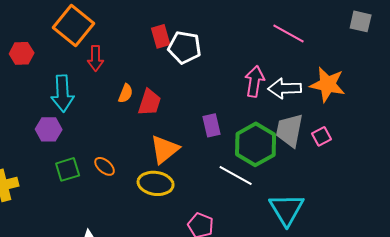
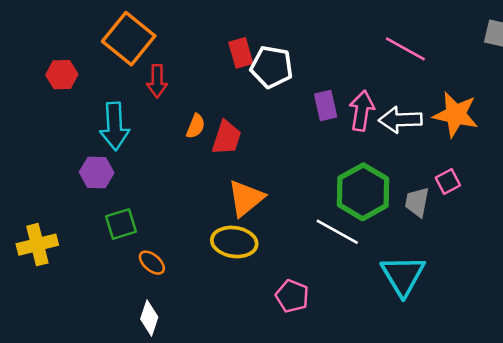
purple rectangle: (212, 125) -> (326, 106), moved
gray trapezoid: (290, 130) -> (417, 202), moved, size x0.7
orange ellipse: (105, 166) -> (152, 263), moved

